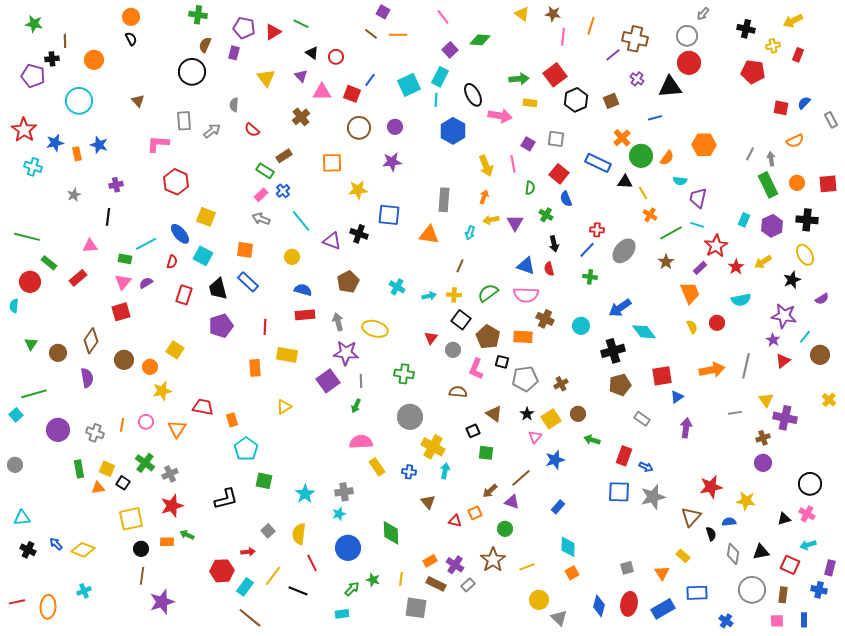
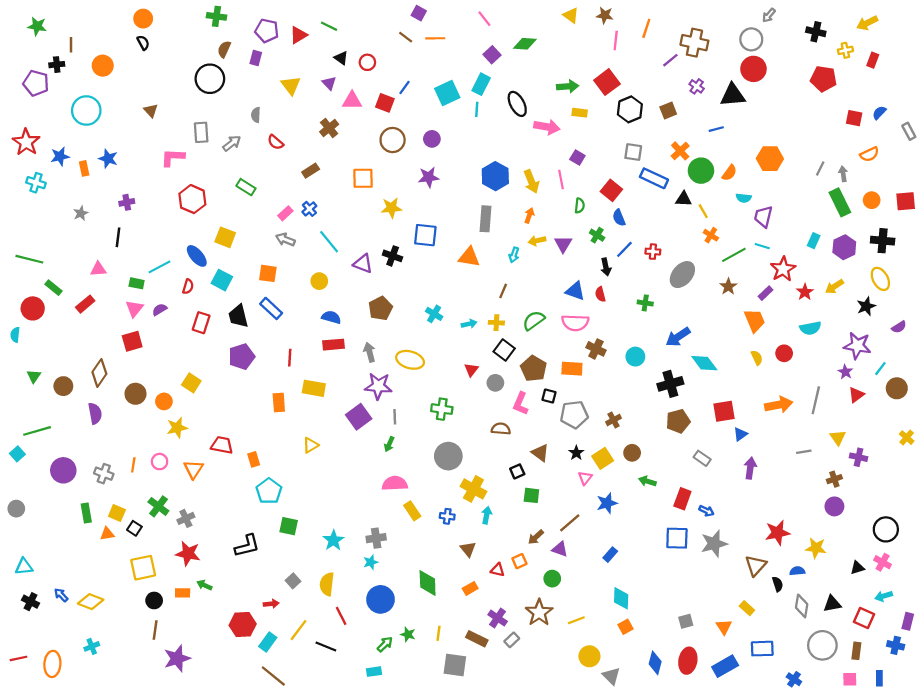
blue hexagon: (453, 131) -> (495, 176), moved
gray square: (556, 139) -> (633, 152), moved
green rectangle: (265, 171) -> (246, 187), moved
blue line: (587, 250) -> (624, 249), moved
purple cross: (785, 418) -> (859, 457), size x0.7
red star: (172, 506) -> (188, 553), turned 30
orange rectangle: (430, 561) -> (470, 588), moved

